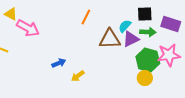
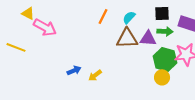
cyan semicircle: (125, 26) -> (129, 17), moved
purple triangle: (131, 39) -> (148, 38), turned 30
blue arrow: (59, 63) -> (74, 70), moved

